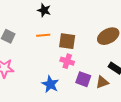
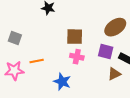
orange line: (43, 35) -> (37, 61), moved
purple square: (83, 79) -> (106, 52), moved

